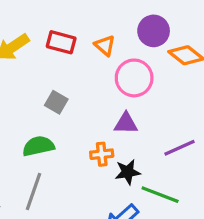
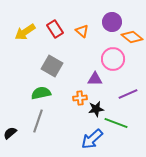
red rectangle: (61, 42) -> (55, 29), turned 42
pink circle: (134, 78) -> (113, 59), moved
gray square: (56, 102) -> (52, 66), size x1.5

